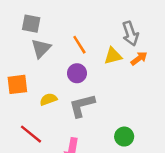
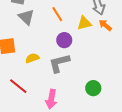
gray triangle: (41, 48) -> (26, 17), turned -30
orange arrow: (139, 58) -> (105, 25), turned -104
purple circle: (77, 73) -> (64, 40), moved

